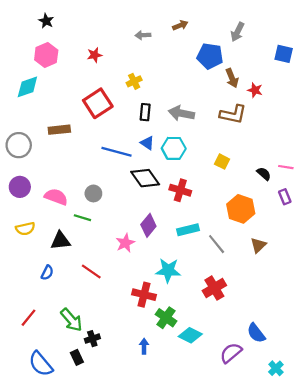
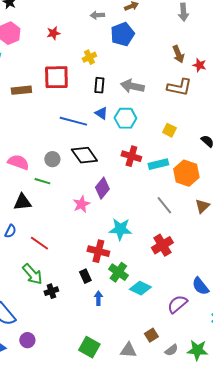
gray arrow: (237, 32) -> (183, 12), turned -30
blue pentagon: (210, 56) -> (122, 34), moved, turned -30
red square: (98, 103) -> (56, 77), turned 32
brown rectangle: (59, 130) -> (21, 90), moved
black diamond: (145, 178) -> (84, 155), moved
cyan rectangle: (188, 230) -> (158, 164), moved
red line: (91, 272) -> (39, 243), moved
black rectangle: (77, 357) -> (85, 276), moved

